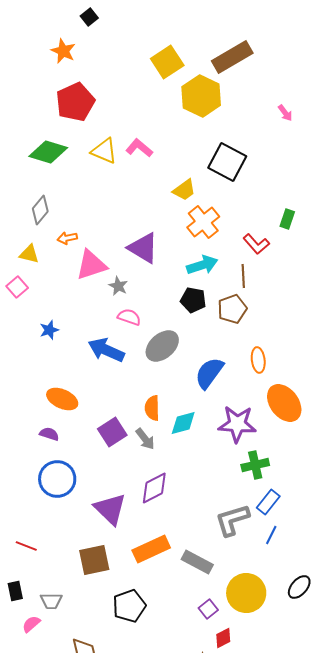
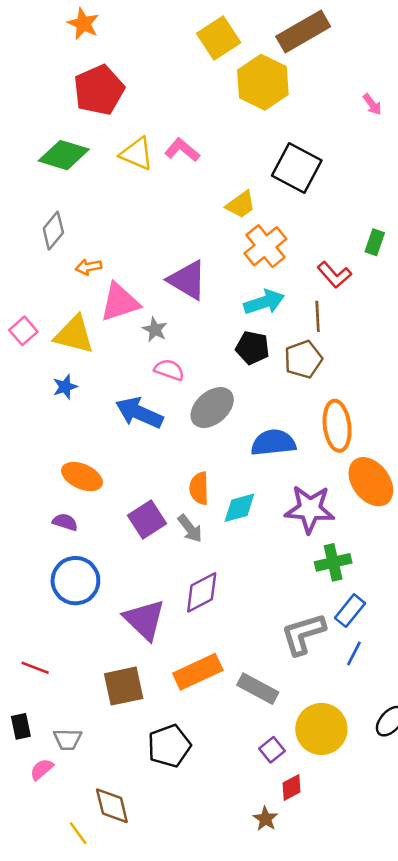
yellow triangle: (29, 254) -> (74, 335), moved, size x1.6
orange ellipse: (258, 360) -> (337, 426), size x1.5
blue semicircle: (209, 373) -> (273, 443), turned 48

